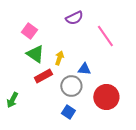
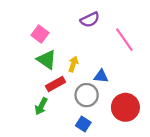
green arrow: (12, 100) -> (41, 106), moved

